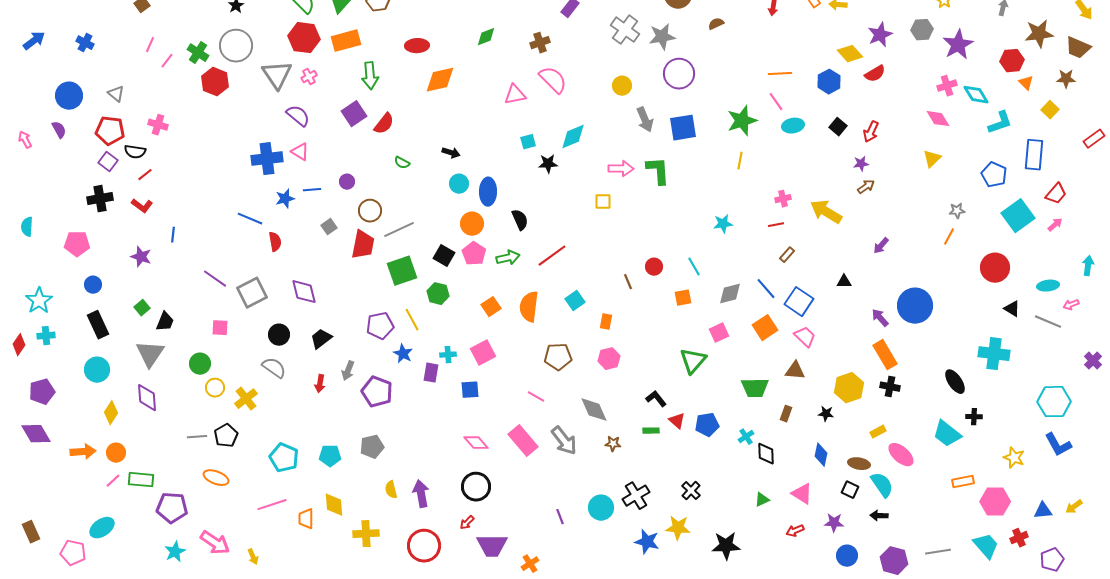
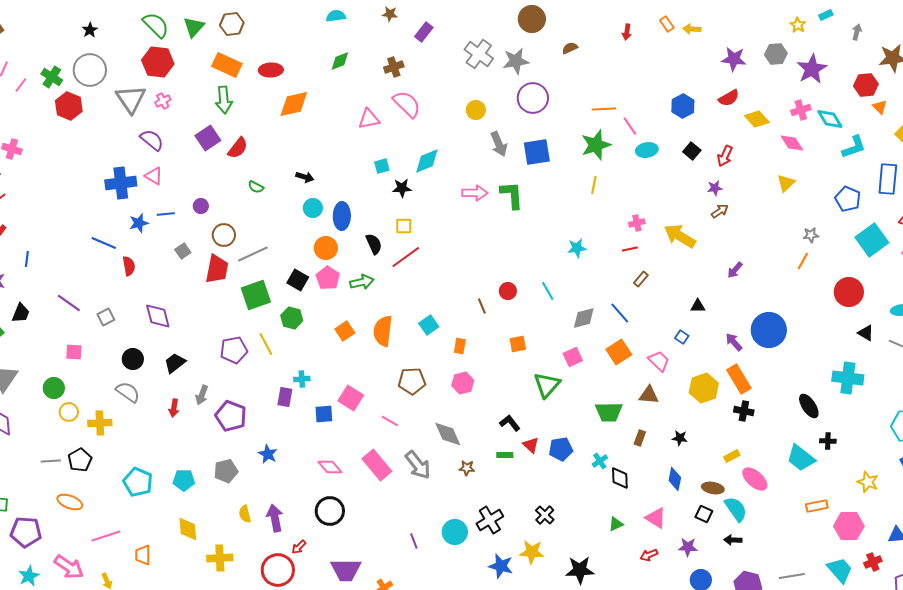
purple star: (880, 35) -> (734, 59), turned 30
orange rectangle: (346, 41) -> (227, 65), moved, turned 40
yellow diamond: (850, 54) -> (757, 119), moved
orange line: (780, 74) -> (604, 109), moved
yellow square: (603, 202) -> (404, 226), moved
red line: (552, 256) -> (406, 257), moved
gray square: (252, 293) -> (106, 317), size x0.6
orange square: (683, 298) -> (518, 344), moved
blue square: (799, 302) -> (682, 337), moved, size x0.5
black trapezoid: (165, 322) -> (21, 313), moved
pink square: (483, 353) -> (351, 398), moved, turned -30
blue star: (403, 354) -> (268, 454), moved
yellow hexagon: (849, 388) -> (704, 388), moved
yellow cross: (246, 399) -> (100, 423), turned 35
pink line: (272, 505) -> (106, 536), moved
orange trapezoid: (306, 519) -> (143, 555), moved
red arrow: (467, 523) -> (299, 547), moved

